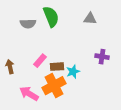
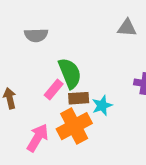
green semicircle: (51, 17) -> (70, 73), moved
pink arrow: (29, 94) -> (38, 138), turned 90

